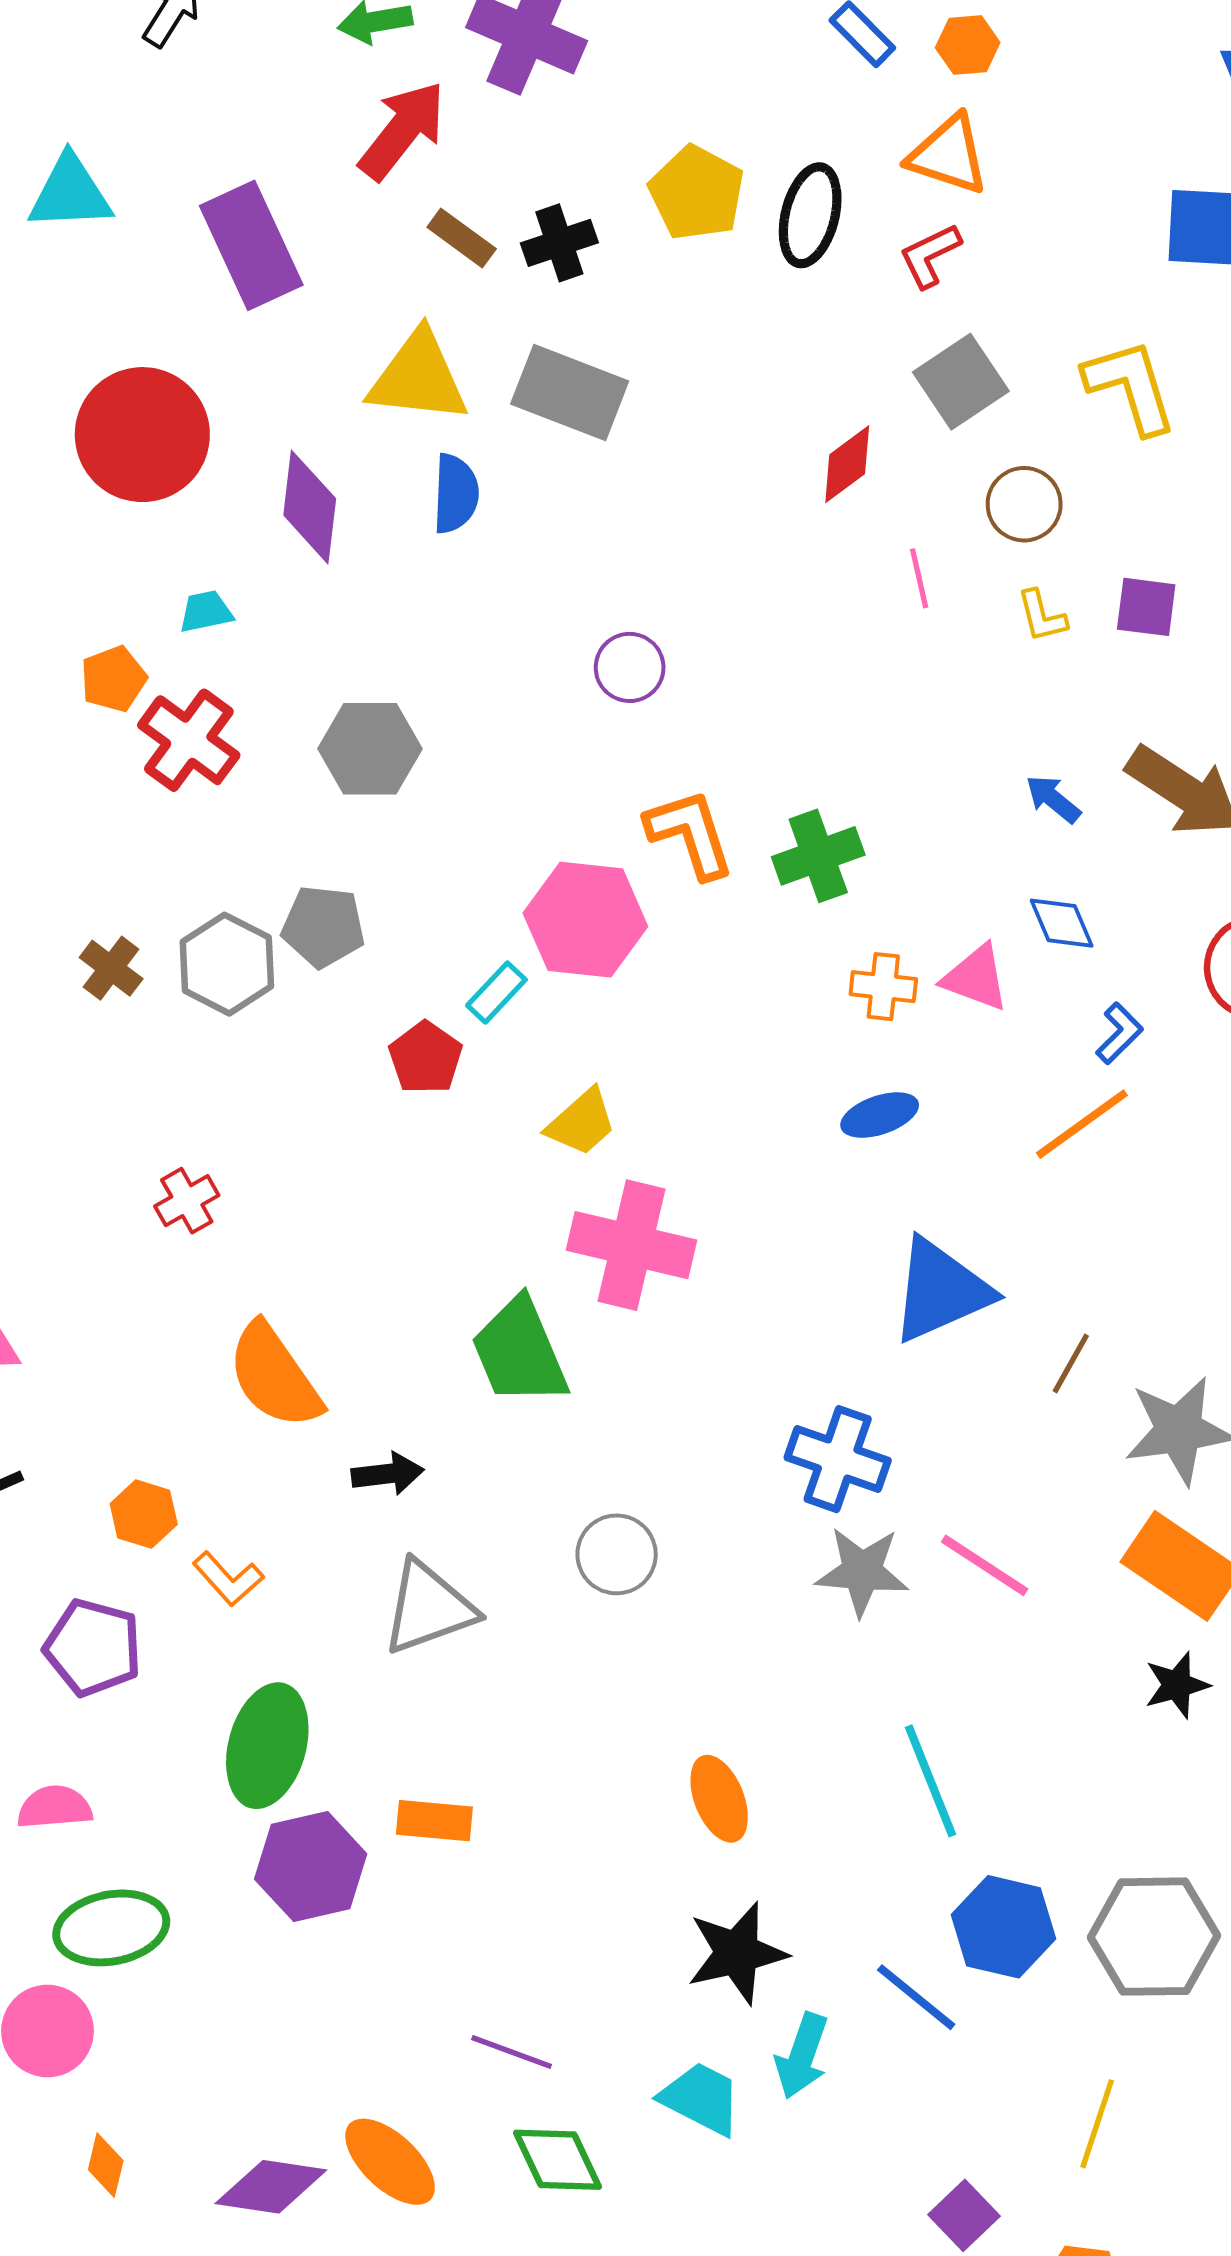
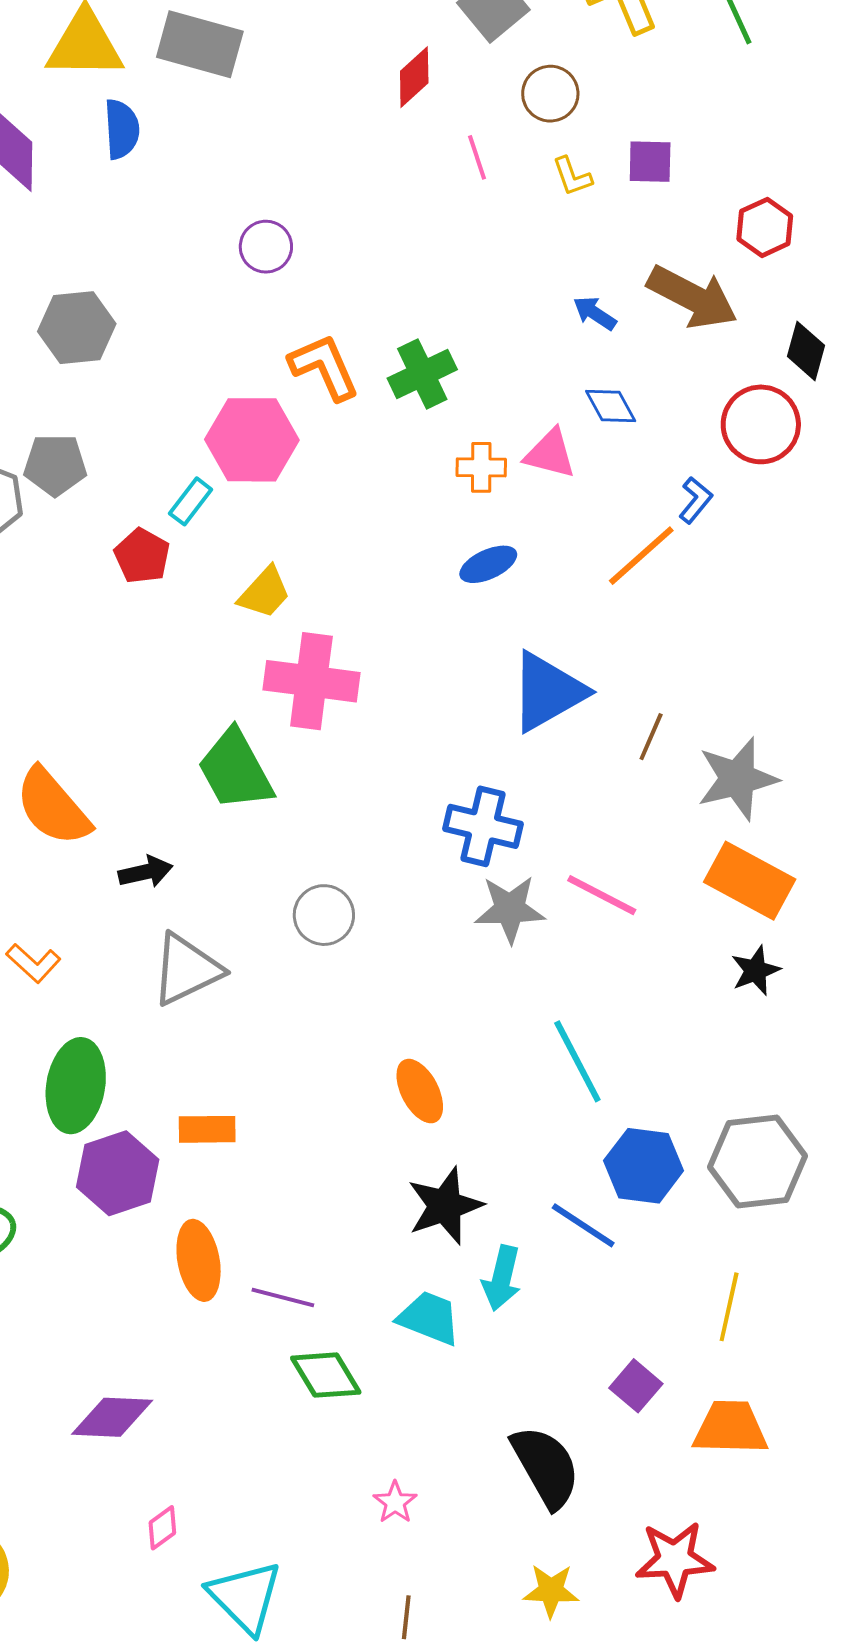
blue L-shape: (1119, 1033) -> (696, 500), moved
orange ellipse: (390, 2162) -> (199, 1260), moved, turned 42

